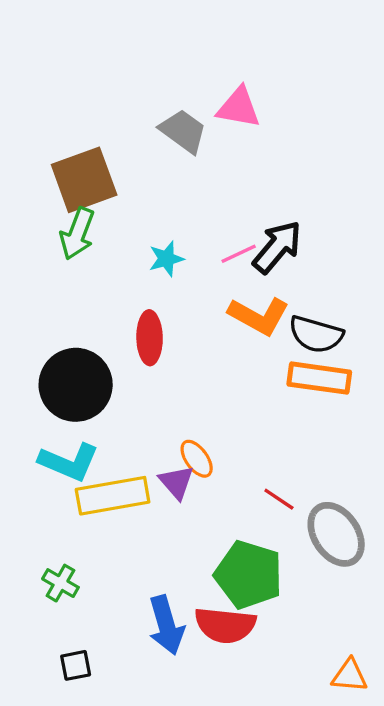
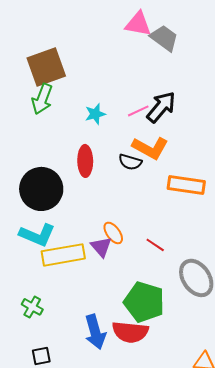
gray trapezoid: (183, 131) -> (164, 38), moved
black semicircle: (316, 334) -> (130, 162), moved, size x0.7
red line: (279, 499) -> (155, 245), moved

